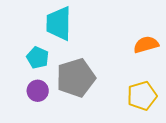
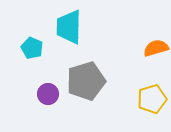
cyan pentagon: (38, 58) -> (32, 48), moved

